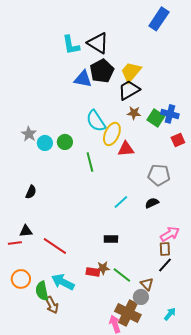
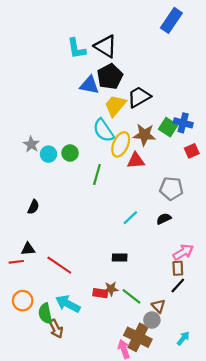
yellow trapezoid: (131, 72) -> (115, 106), moved
brown star: (134, 113) -> (144, 135), moved, size x1.5
green line: (90, 162) -> (97, 175), turned 30

